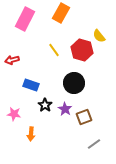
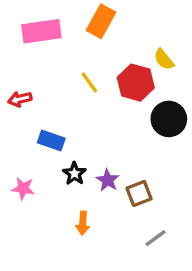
pink rectangle: (25, 19) -> (41, 31), turned 55
black circle: (74, 83) -> (169, 119), moved
orange arrow: (31, 134) -> (83, 223), moved

